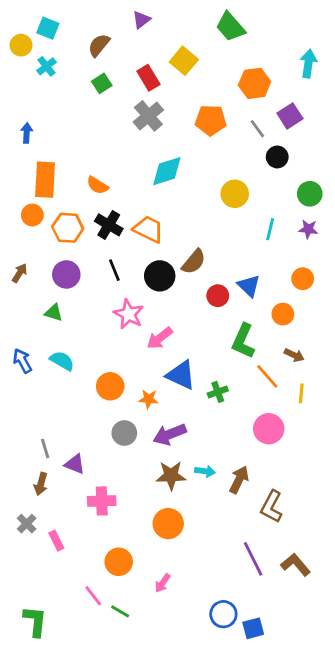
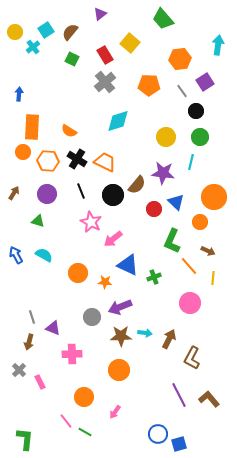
cyan square: (48, 28) -> (46, 30), moved, turned 35
green square: (102, 83) -> (72, 59), turned -32
green circle: (310, 194) -> (200, 137), moved
purple star: (308, 229) -> (163, 173), moved, size x1.6
orange circle: (303, 279) -> (214, 197), size x1.6
gray circle: (124, 433) -> (92, 317), moved

